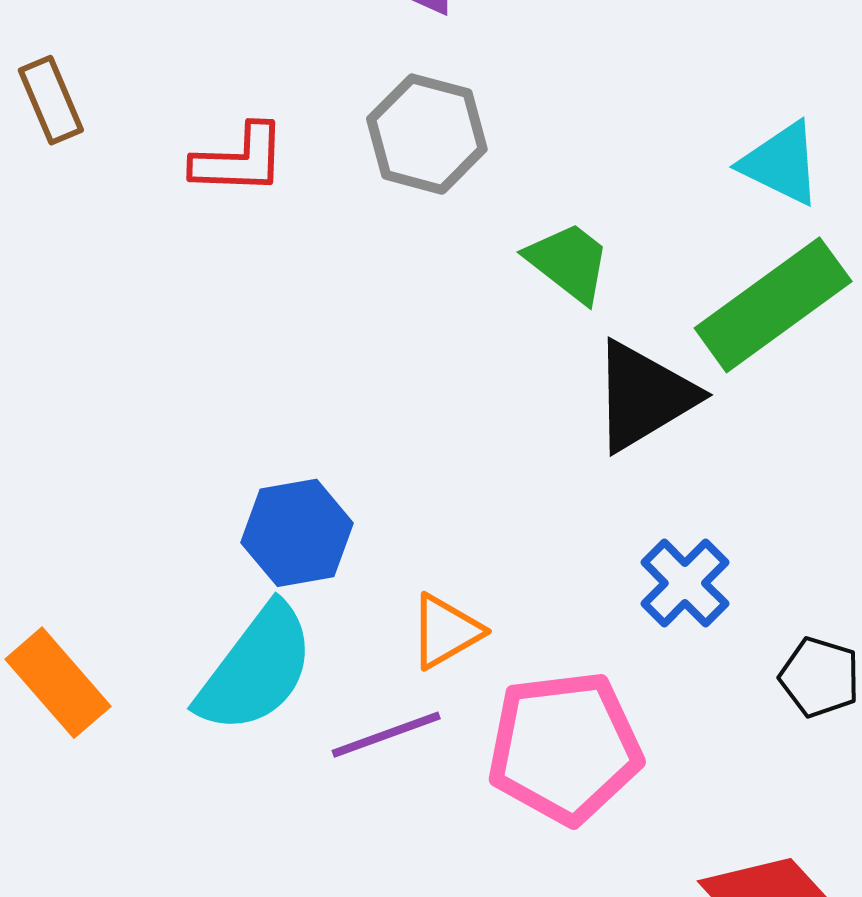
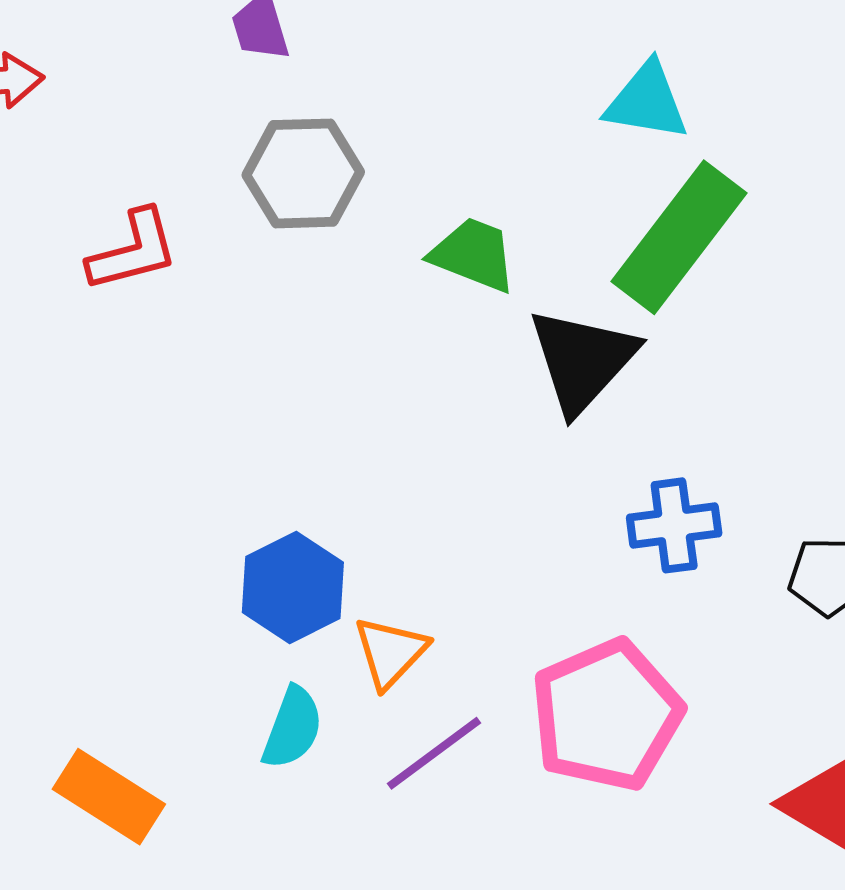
blue cross: (685, 583) -> (674, 525), turned -36
orange triangle: (446, 631) -> (390, 652), moved
cyan semicircle: (256, 669) -> (292, 728), size x0.6

